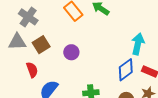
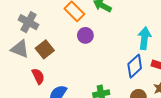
gray triangle: (17, 42) -> (20, 49), turned 30
purple circle: (71, 52) -> (85, 35), moved

